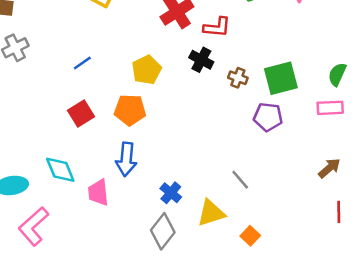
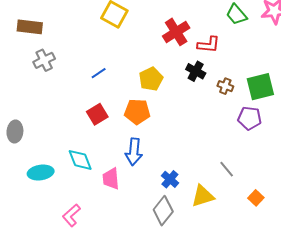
pink L-shape: (34, 226) -> (71, 215), moved, size x0.7
orange square: (250, 236) -> (256, 198), moved

